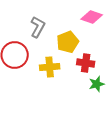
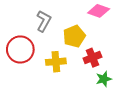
red cross: (86, 63) -> (92, 58), turned -30

